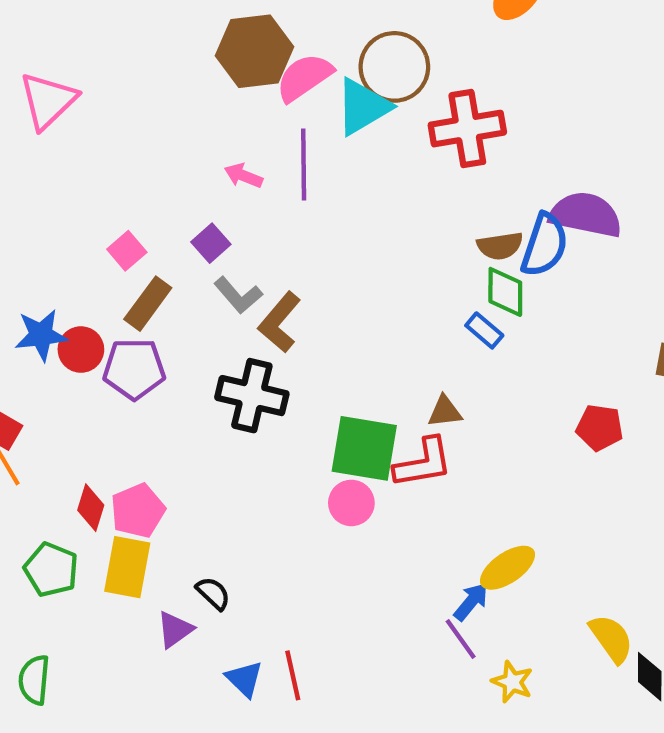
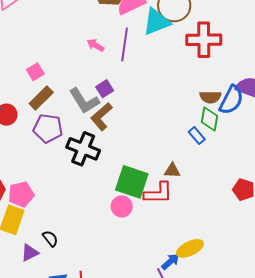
purple square: (211, 243) -> (105, 89), moved
gray L-shape: (238, 295) -> (84, 101), size x1.4
purple pentagon: (134, 369) -> (48, 128), moved

